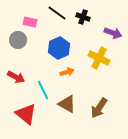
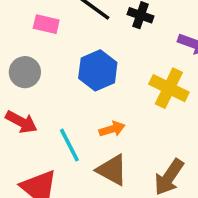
gray circle: (18, 40) -> (25, 72), moved
orange arrow: (67, 72) -> (112, 129), moved

